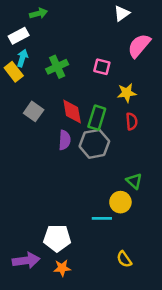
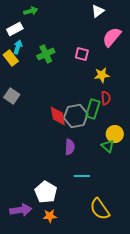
gray square: (34, 111) -> (12, 96), moved
red diamond: (72, 111) -> (58, 116), moved
green rectangle: (97, 118) -> (93, 109), moved
purple semicircle: (65, 140) -> (70, 147), moved
yellow circle: (120, 202) -> (115, 134), moved
white pentagon: (57, 238) -> (46, 192), turned 30
yellow semicircle: (124, 259) -> (100, 209), size x1.6

